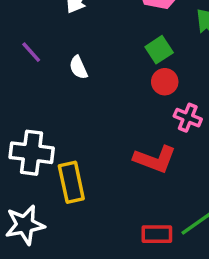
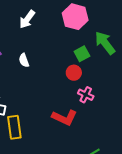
green square: (159, 50) -> (82, 54), moved

